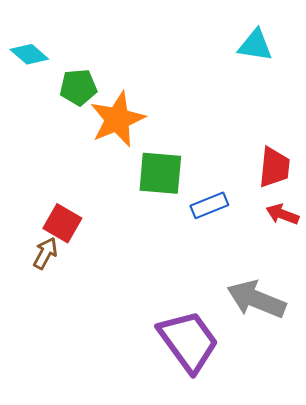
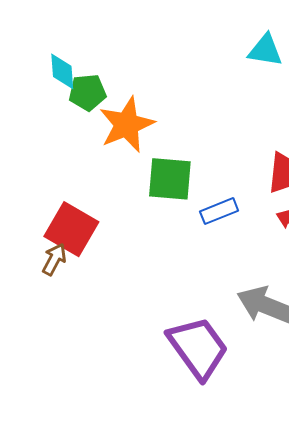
cyan diamond: (29, 54) -> (62, 71), moved, turned 45
red square: (62, 223) -> (71, 229), size x1.4

